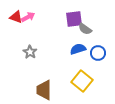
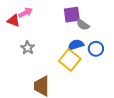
red triangle: (16, 17) -> (13, 21), moved
yellow square: (82, 81) -> (70, 60), moved

